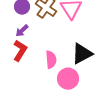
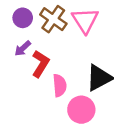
red L-shape: (20, 51) -> (41, 64), moved

